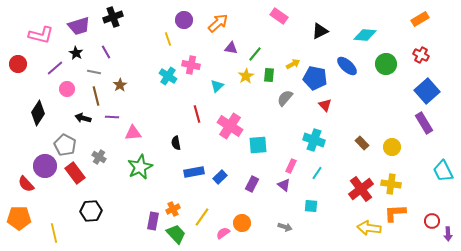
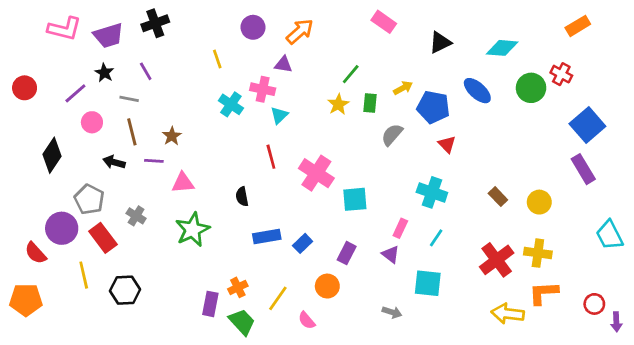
pink L-shape: (41, 35) -> (64, 29), moved
yellow line: (168, 39) -> (217, 59), moved
purple triangle: (231, 48) -> (283, 64), moved
red cross: (421, 55) -> (561, 74), moved
brown star: (120, 85) -> (172, 136), moved
cyan triangle: (217, 86) -> (279, 115), moved
cyan square: (311, 206) -> (428, 283), size x1.5
orange circle: (242, 223) -> (327, 286), moved
yellow line: (54, 233) -> (84, 275), moved
pink semicircle: (223, 233) -> (307, 320), turned -96

